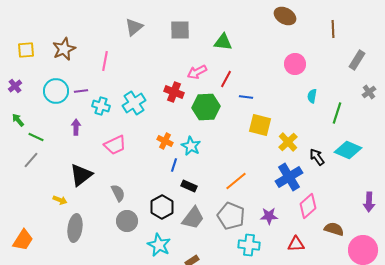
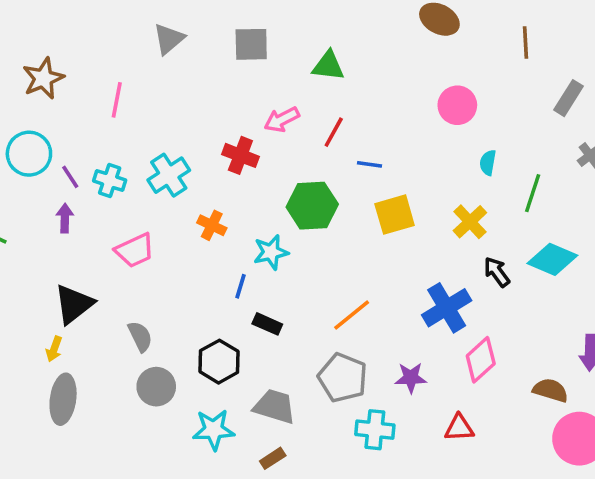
purple line: (81, 91) -> (70, 177), moved, turned 64
green hexagon: (206, 107) -> (312, 206), moved
yellow square: (260, 125) -> (395, 215), turned -30
orange cross: (165, 141) -> (212, 225), moved
yellow cross: (288, 142) -> (470, 222), moved
cyan star: (191, 146) -> (271, 252), turned 30
yellow arrow: (60, 200) -> (54, 349), moved, turned 88
gray trapezoid: (193, 218) -> (275, 406), moved, turned -110
brown semicircle: (334, 229) -> (551, 390), moved
cyan star: (159, 245) -> (214, 430), turned -30

